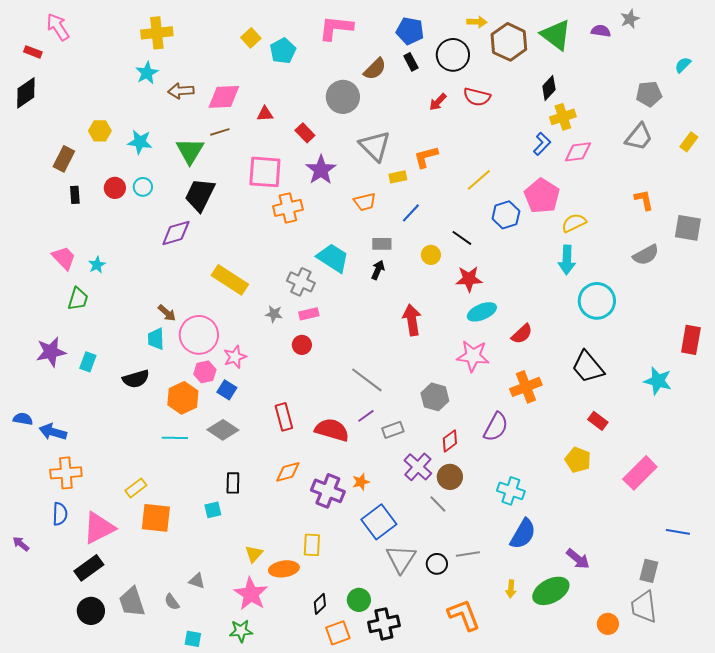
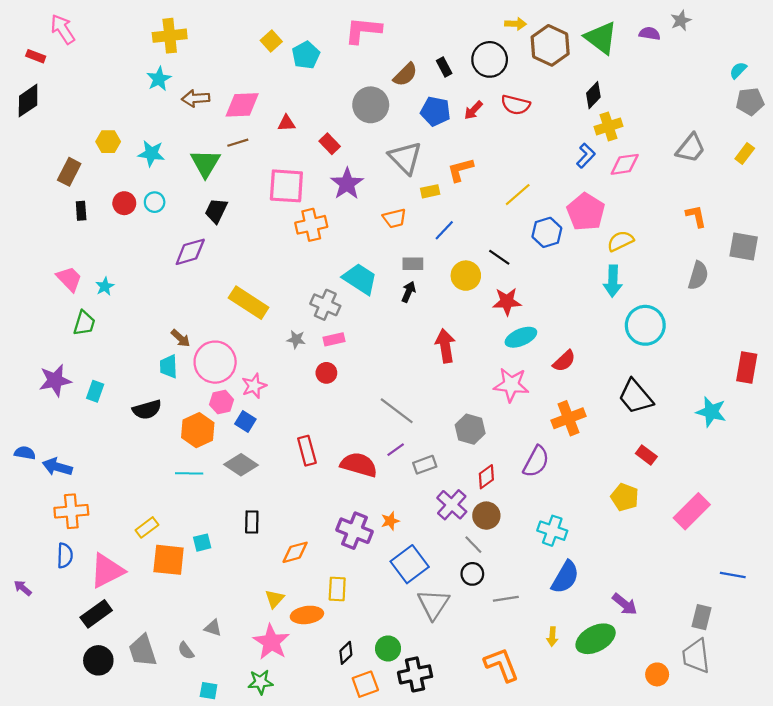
blue pentagon: (410, 31) -> (436, 111), moved
gray pentagon: (649, 94) -> (750, 102), moved
black trapezoid: (200, 195) -> (216, 211), size x0.7
yellow circle: (431, 255) -> (466, 276), size x1.4
gray semicircle: (646, 255) -> (698, 276), turned -44
orange diamond: (288, 472) -> (295, 552), moved
cyan square: (213, 510) -> (202, 543), moved
black circle: (437, 564) -> (472, 574), moved

